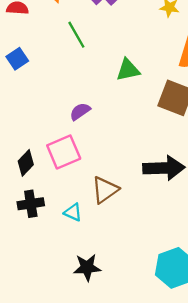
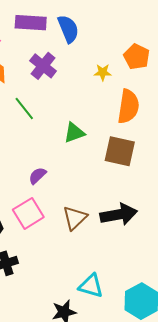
brown triangle: (105, 190) -> (75, 218), moved
cyan triangle: (73, 212) -> (91, 286), moved, size x1.5

